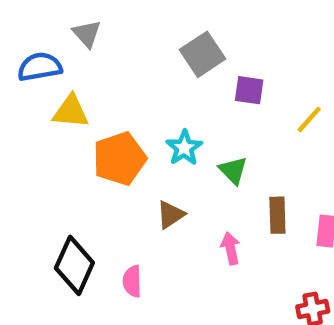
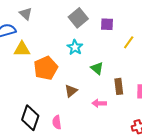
purple square: (249, 90) -> (107, 24), moved
cyan star: (184, 148) -> (75, 47), moved
pink arrow: (230, 248) -> (99, 103), turned -72

